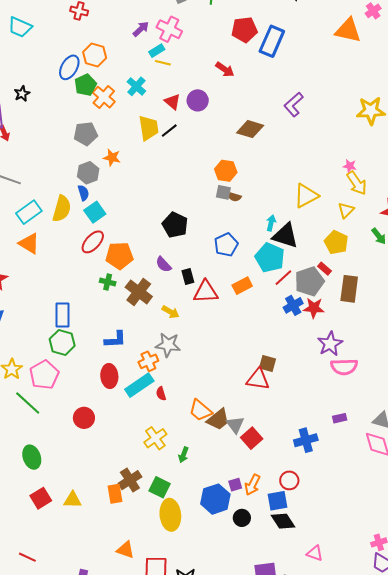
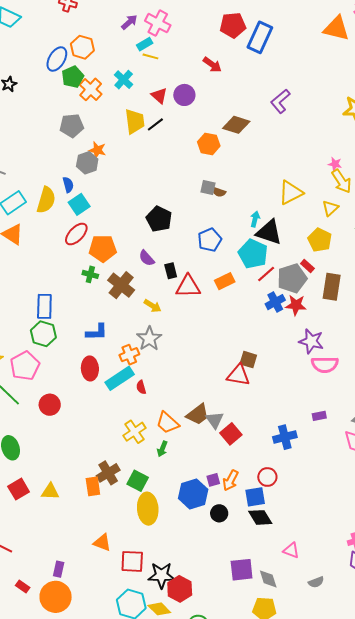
orange hexagon: (226, 171) -> (209, 144), moved
gray hexagon: (88, 173) -> (87, 163), moved
purple star: (330, 344) -> (311, 341), turned -30
gray star: (168, 345) -> (149, 339), turned 30
orange trapezoid: (200, 410) -> (168, 423), moved
red circle: (84, 418) -> (50, 405), moved

